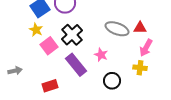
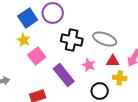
red triangle: (140, 28) -> (113, 61), moved
black cross: (72, 35) -> (72, 40), moved, turned -35
yellow cross: (140, 68) -> (120, 78), moved

